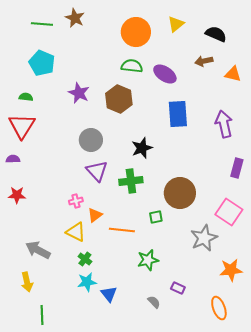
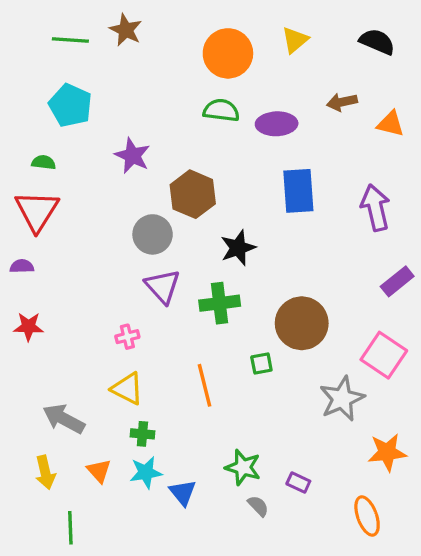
black semicircle: (216, 34) -> (377, 42), moved
purple ellipse: (165, 74) -> (277, 124), turned -35
brown hexagon: (119, 99) -> (193, 194), moved
purple rectangle: (237, 168) -> (397, 281), turned 36
orange triangle: (95, 215) -> (99, 471), moved, turned -35
orange line: (122, 230) -> (204, 385), turned 70
green cross: (85, 259) -> (142, 434), turned -32
green star: (148, 260) -> (243, 467), moved, turned 30

